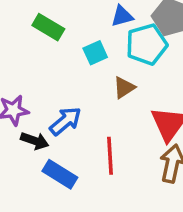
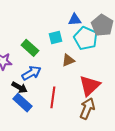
green rectangle: (48, 27) -> (30, 48), moved
cyan pentagon: (147, 44) -> (86, 38), turned 30
black arrow: (35, 141) -> (19, 87), moved

